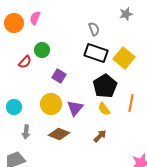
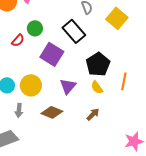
black rectangle: (96, 53) -> (74, 31), moved, turned 30
yellow square: (124, 58) -> (117, 18), moved
purple square: (59, 76) -> (52, 54), size x1.6
yellow circle: (51, 104) -> (31, 85), moved

